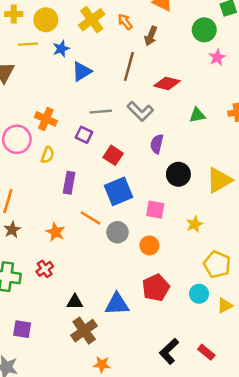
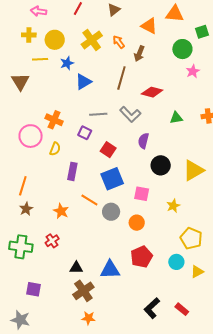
orange star: (102, 364) -> (89, 318), moved

